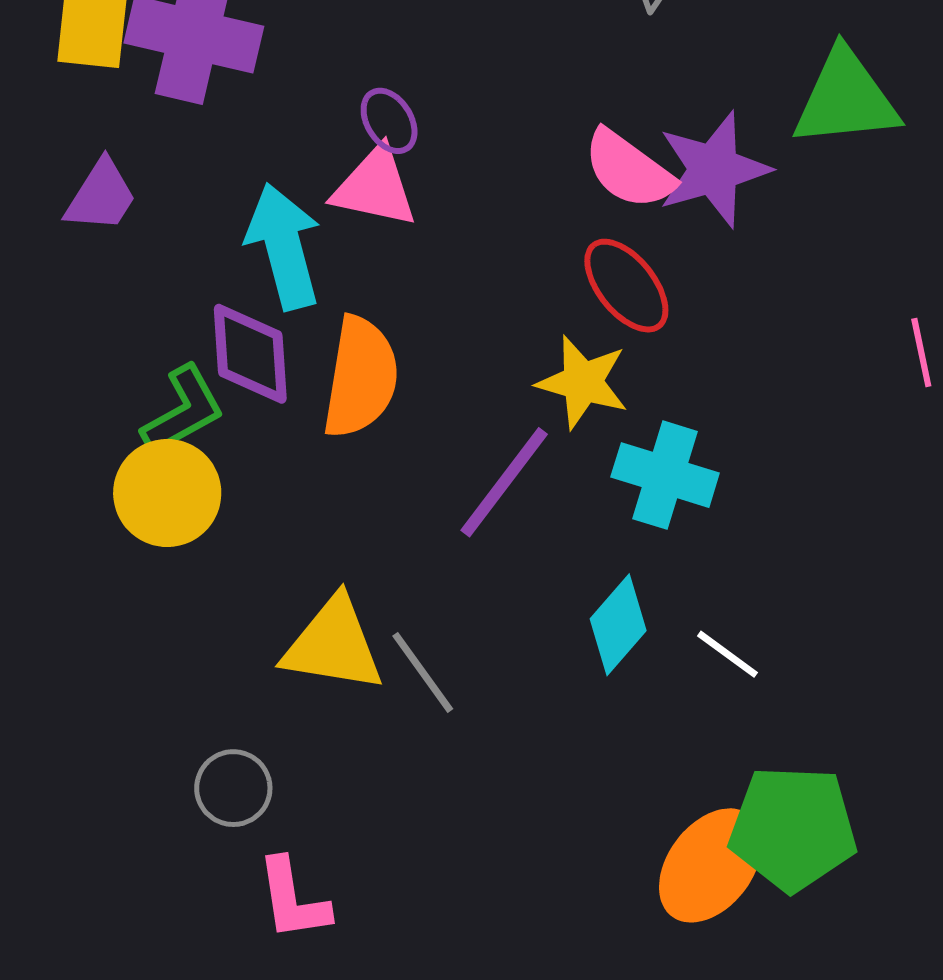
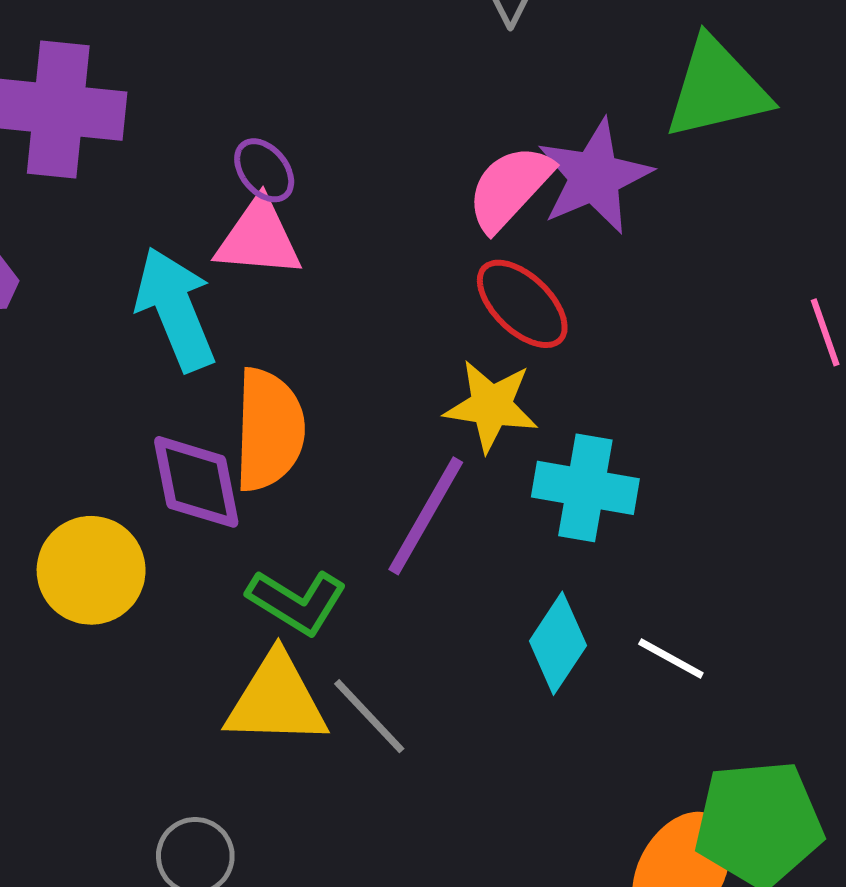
pink semicircle: (629, 170) -> (510, 188), turned 104
purple diamond: (250, 354) -> (196, 482), moved
green L-shape: (183, 411) -> (297, 602), moved, turned 68

